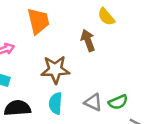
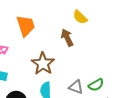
brown star: (55, 70) -> (43, 64), turned -30

